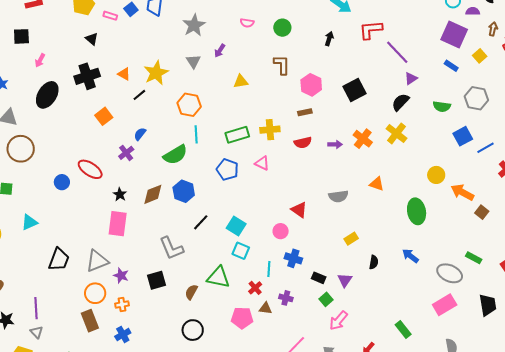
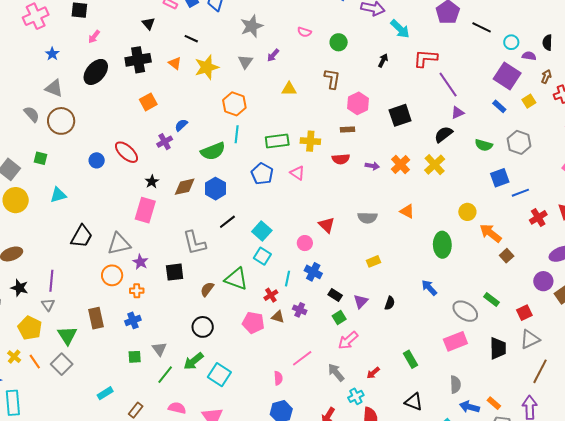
black line: (139, 95) -> (191, 39), moved, turned 56
black semicircle: (374, 262) -> (390, 303), moved
brown rectangle: (90, 321) -> (96, 318), moved

